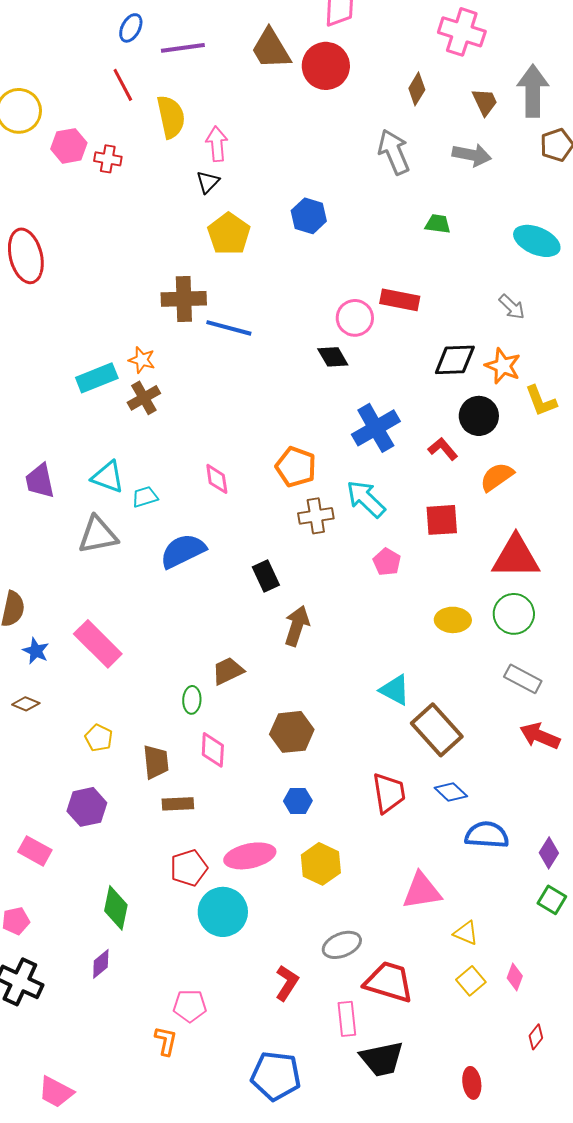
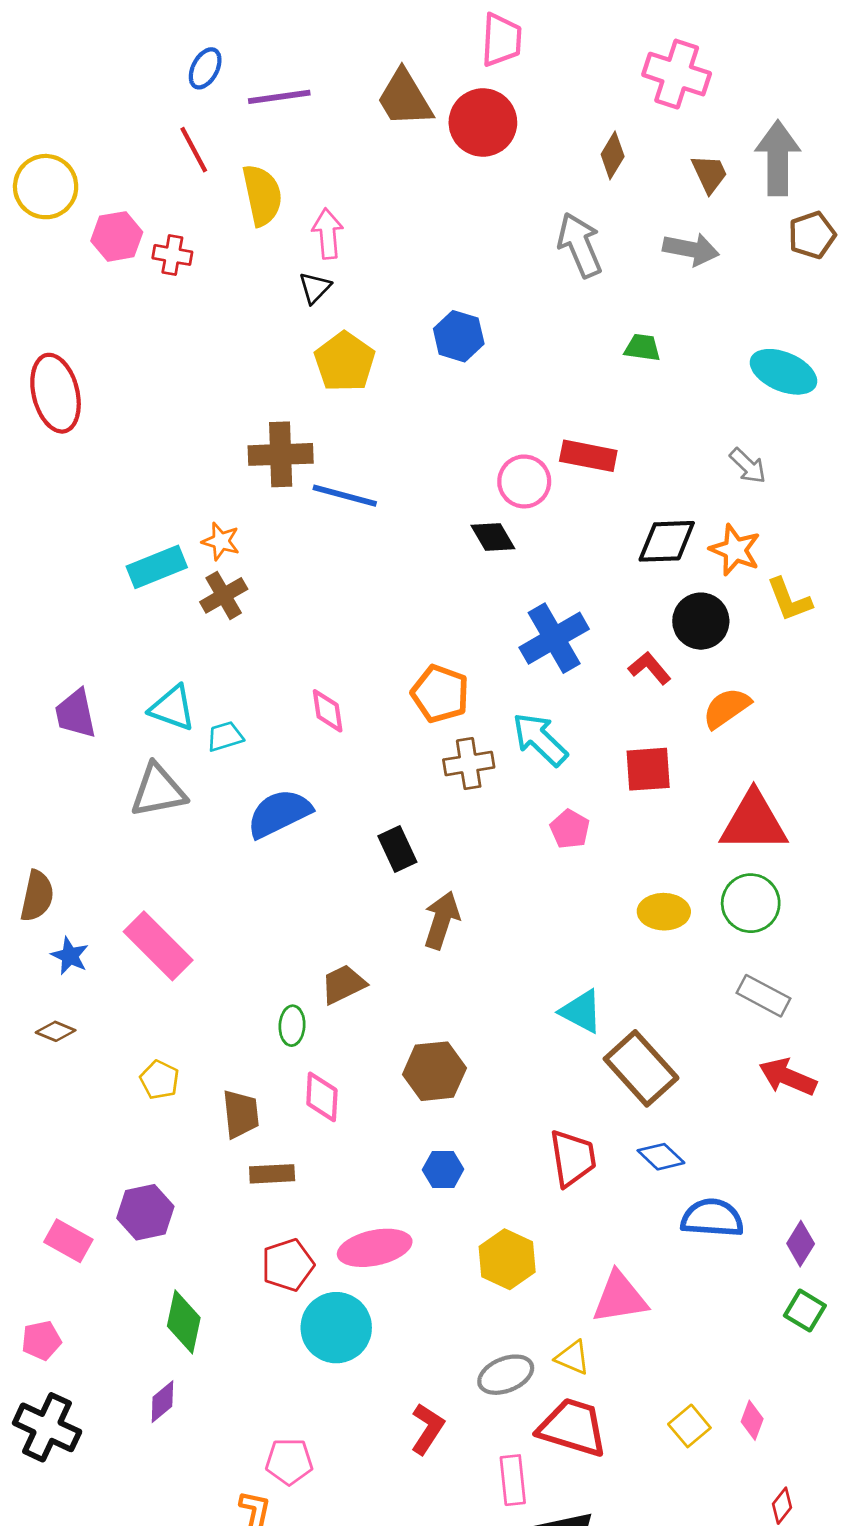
purple hexagon: (87, 807) -> (145, 1212), moved
yellow hexagon: (321, 864) -> (507, 1259), moved
yellow triangle: (466, 933) -> (573, 1358), moved

